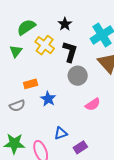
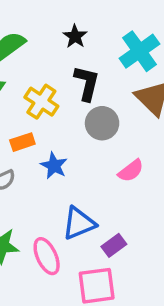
yellow cross: (45, 45) -> (41, 102), moved
blue triangle: (61, 133) -> (79, 223), size x1.5

